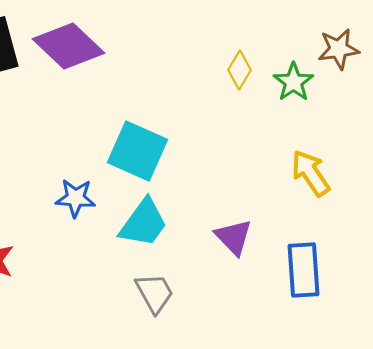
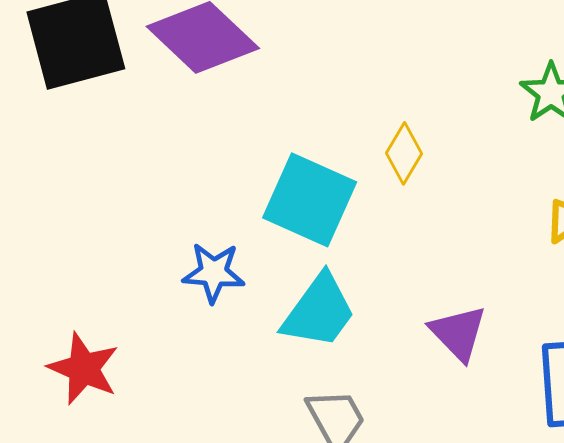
yellow diamond: (239, 70) -> (404, 153), moved

